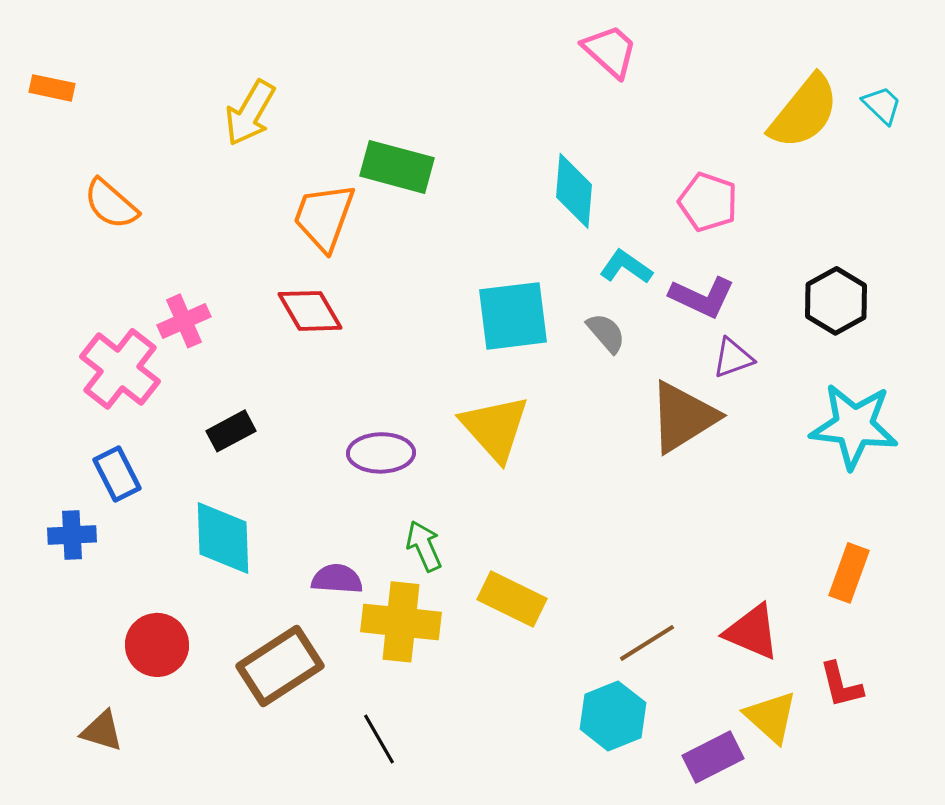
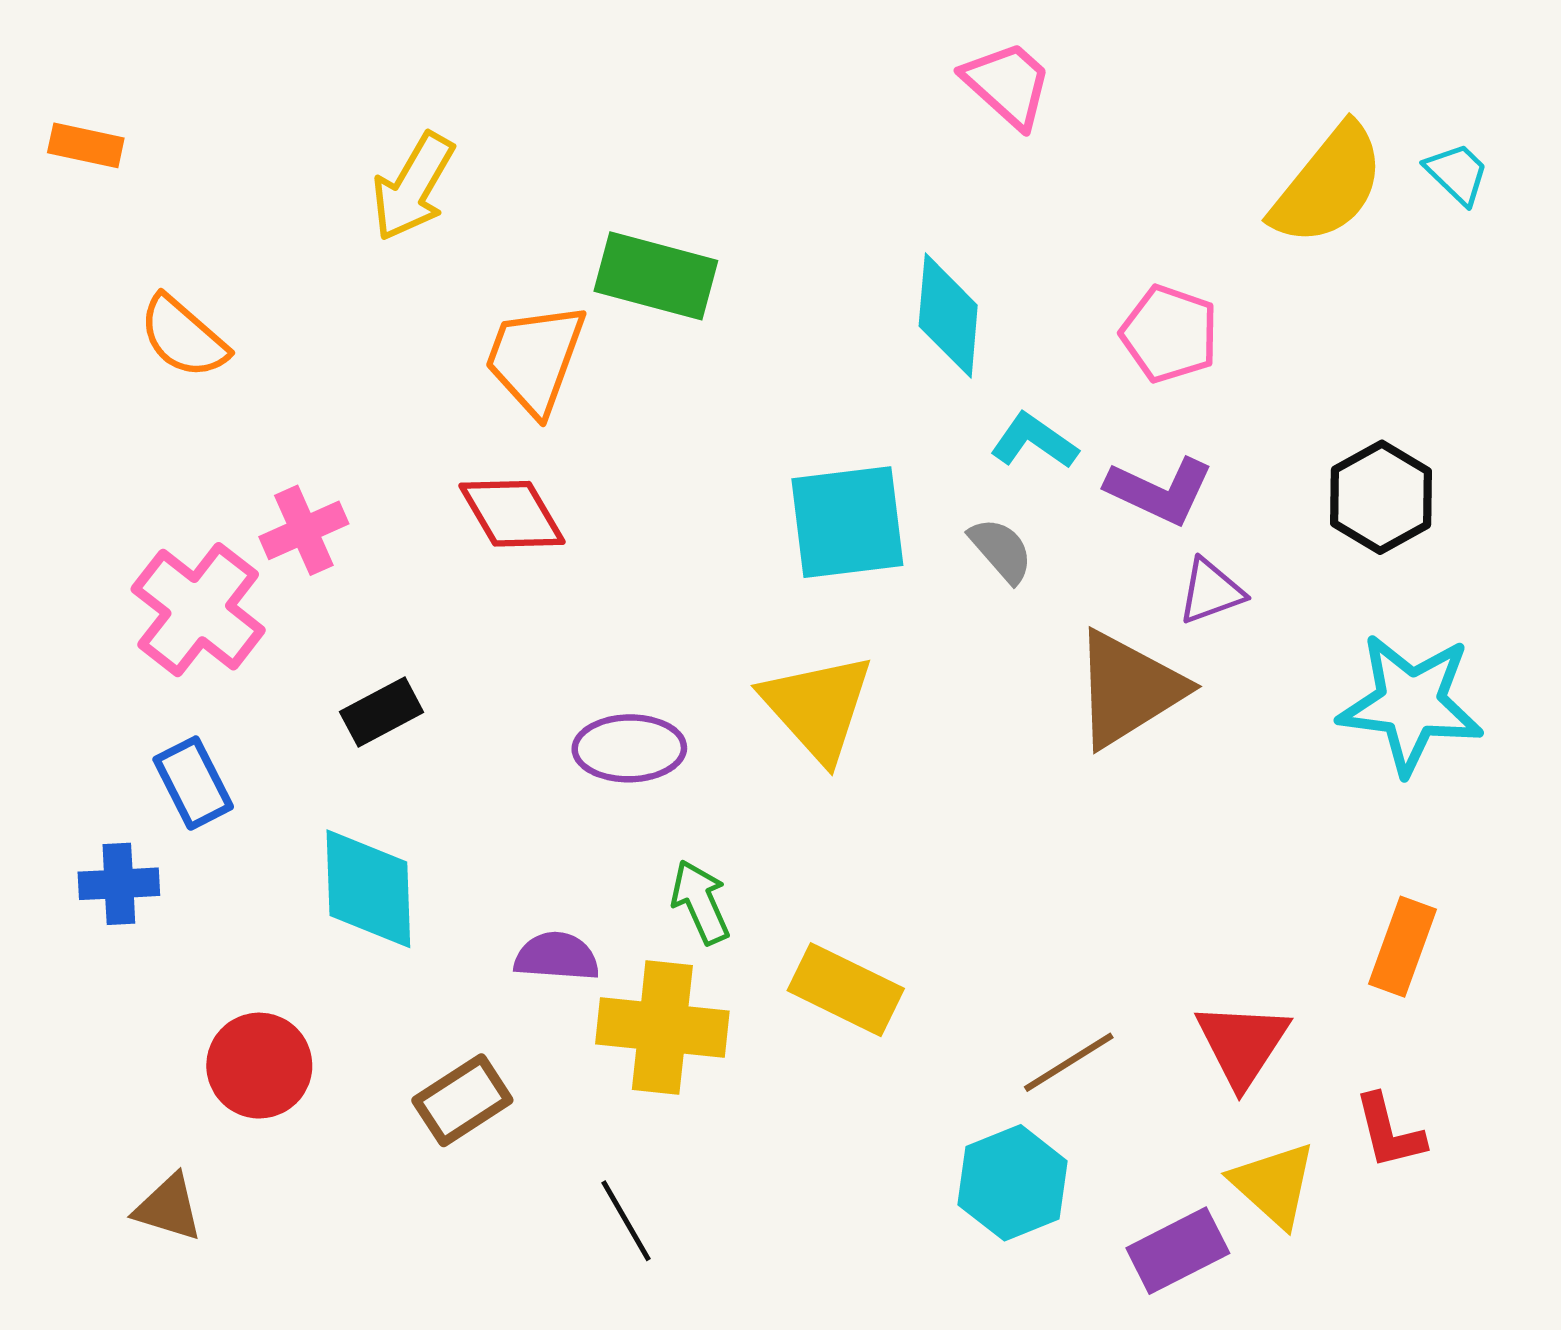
red triangle: (752, 632) -> (1242, 1044), turned 40
brown rectangle: (280, 666) -> (462, 1100), size x0.7

